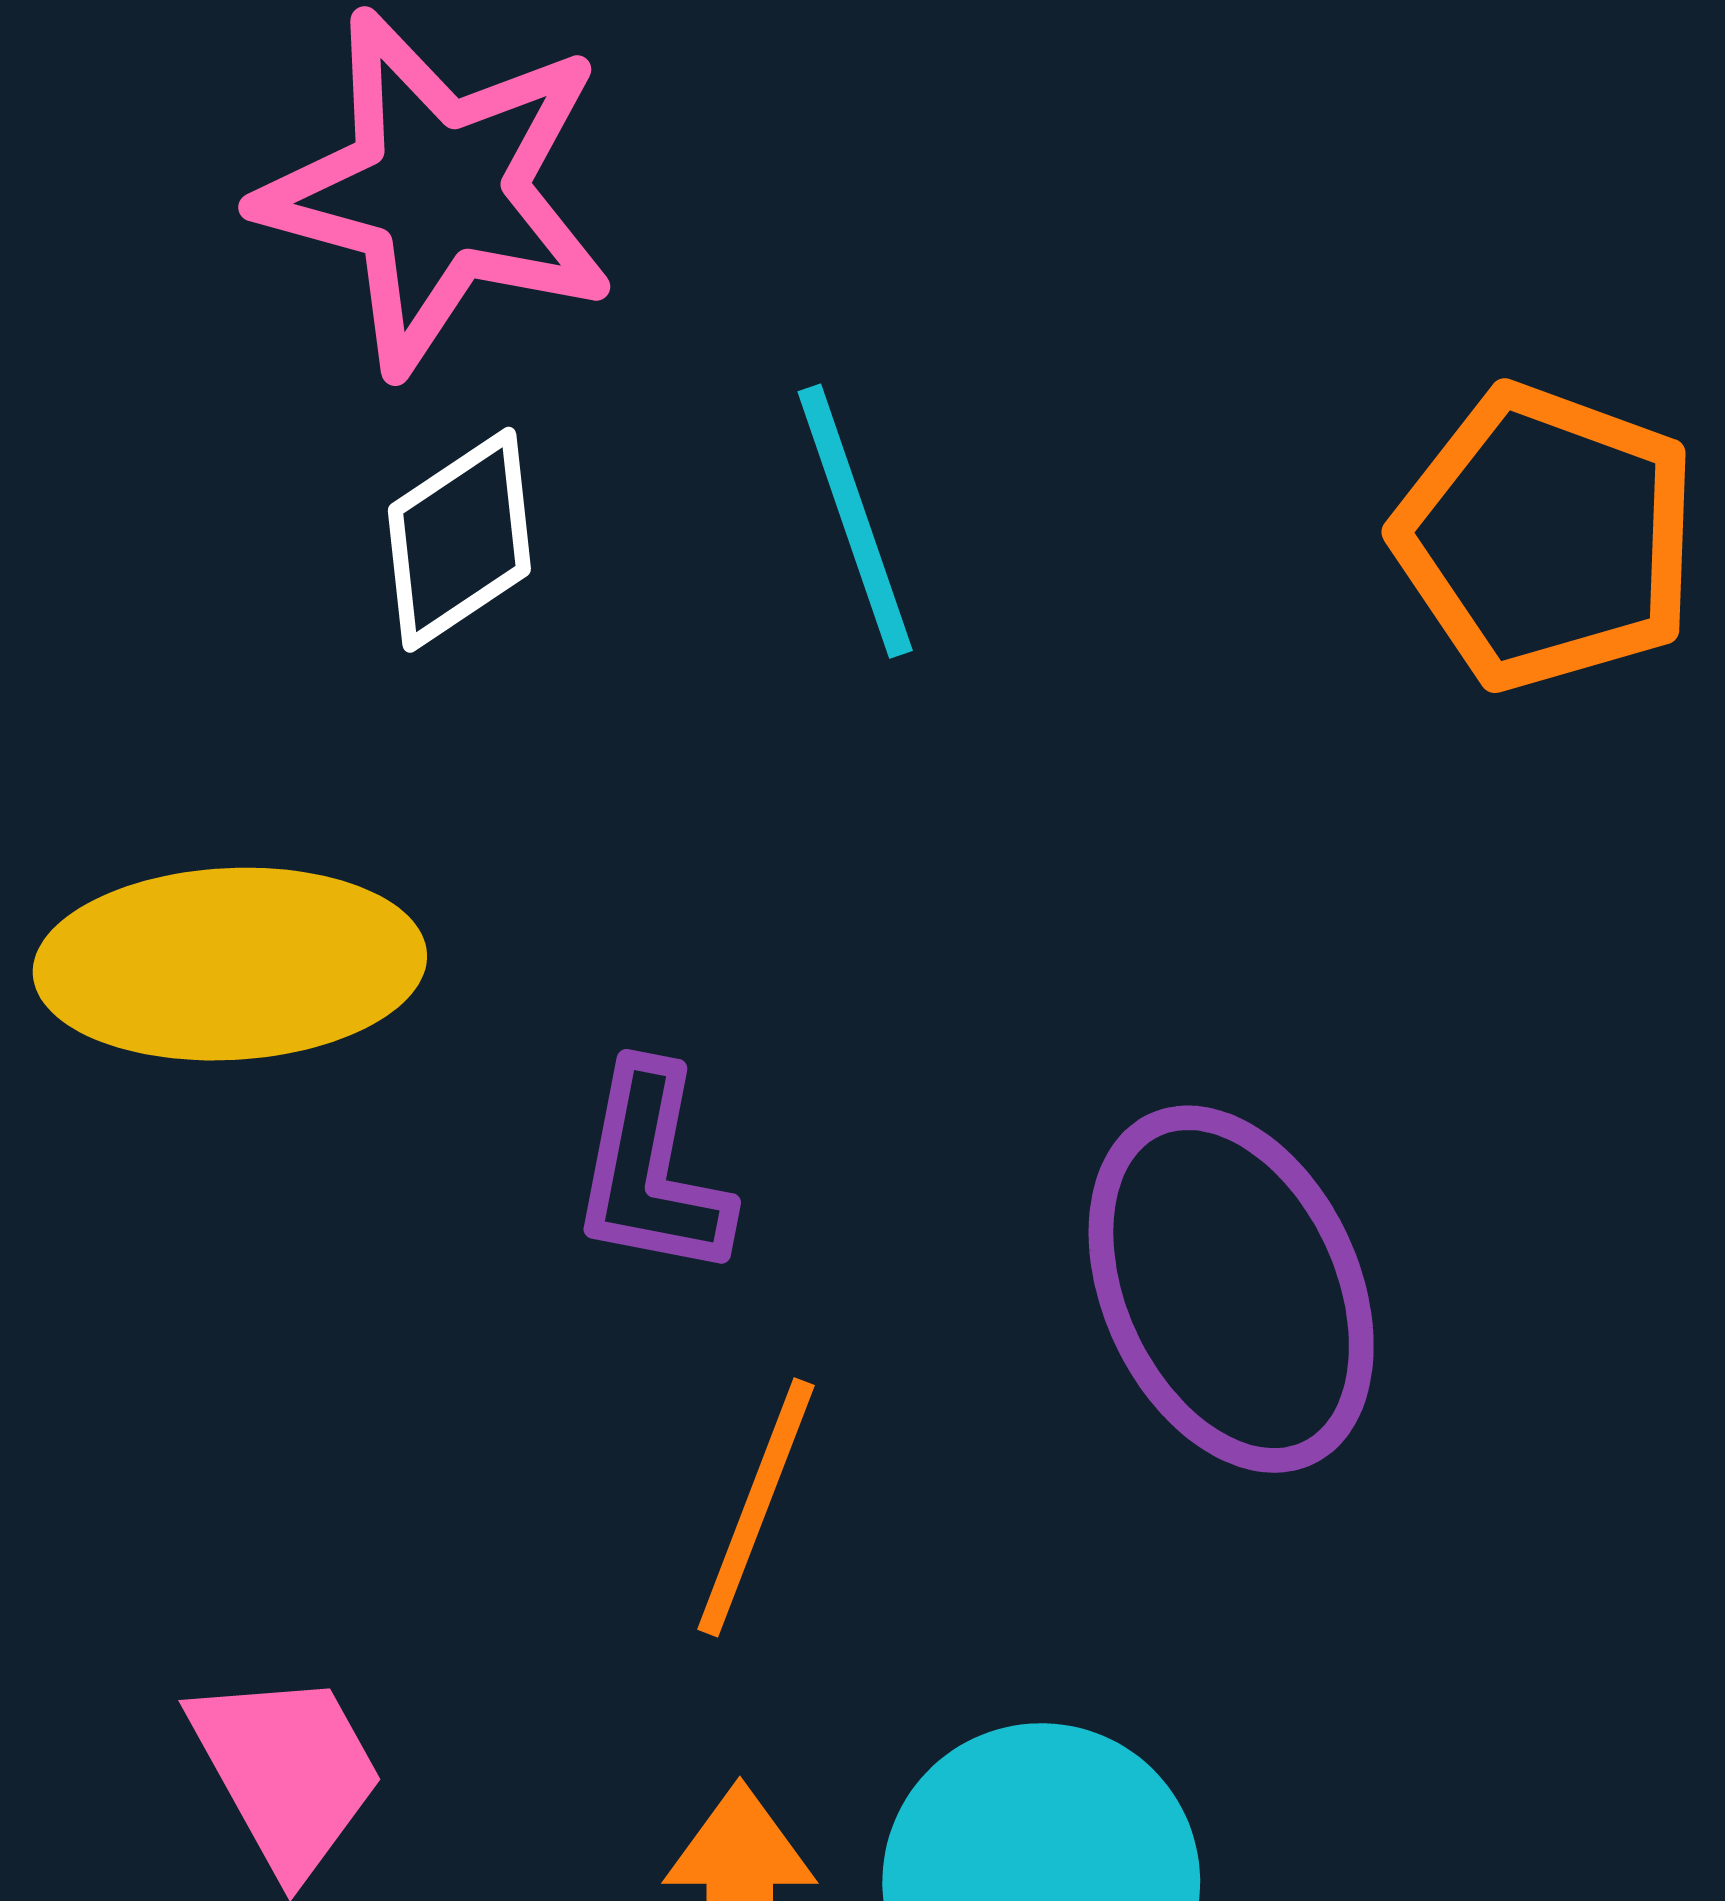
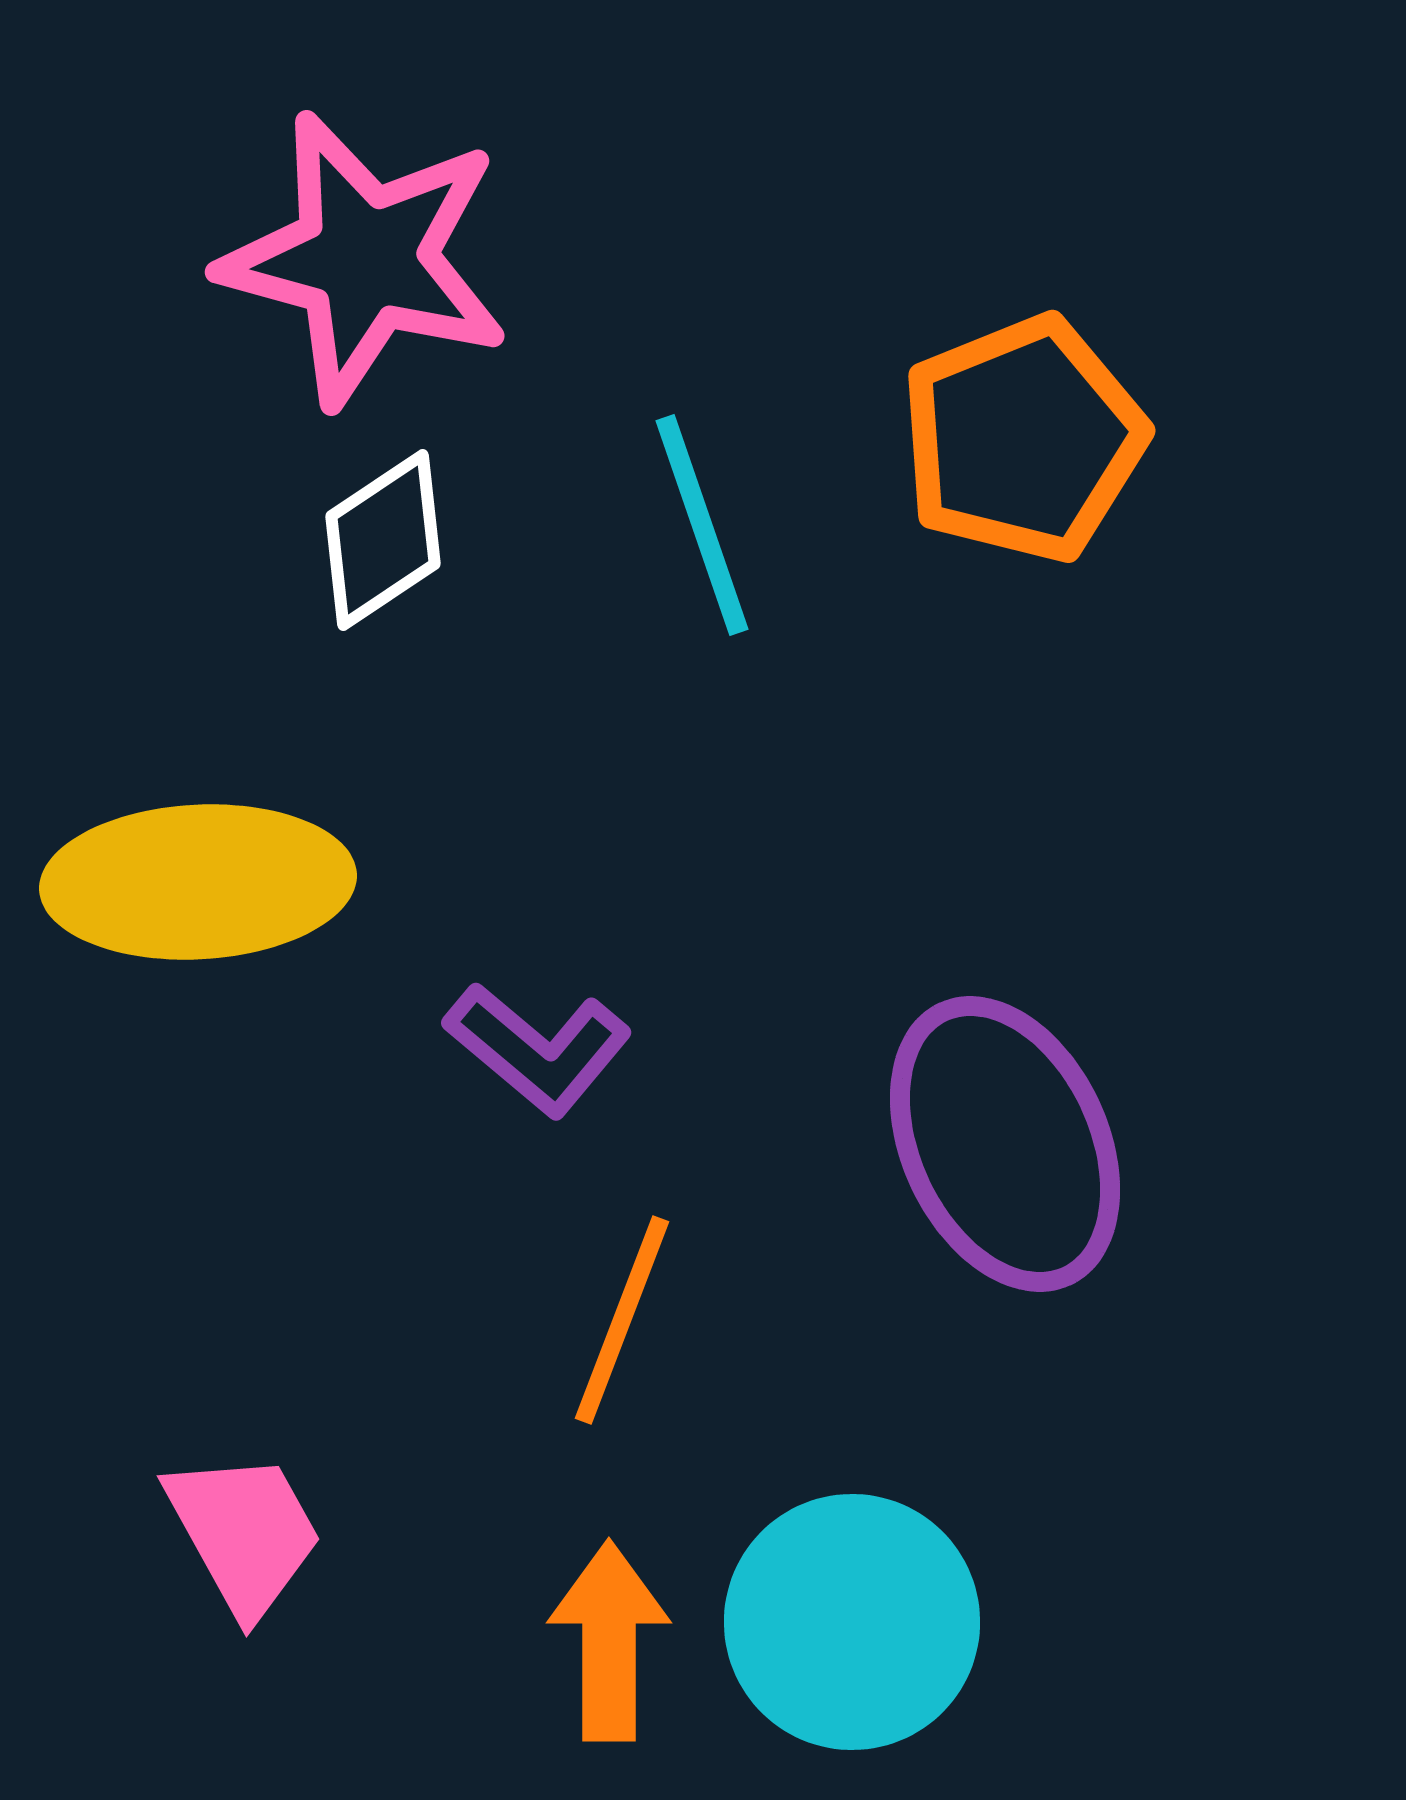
orange pentagon: (1546, 537) -> (1023, 439), moved, turned 30
purple L-shape: (652, 1171) -> (538, 1049), turned -61

